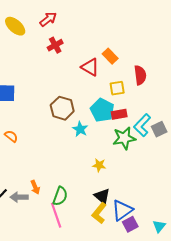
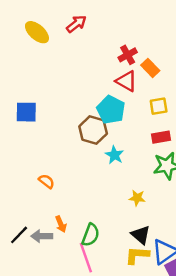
red cross: (55, 45) -> (128, 55), moved
cyan pentagon: (102, 110) -> (111, 110), moved
orange semicircle: (11, 136) -> (47, 181), moved
yellow L-shape: (99, 213) -> (137, 255), turned 55

